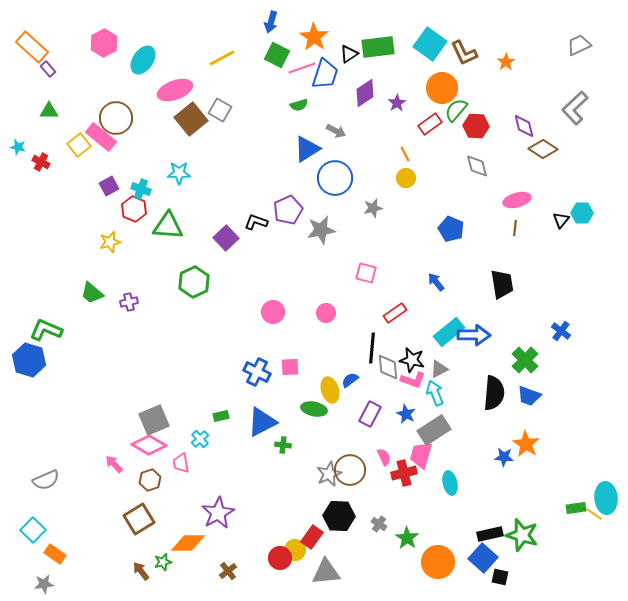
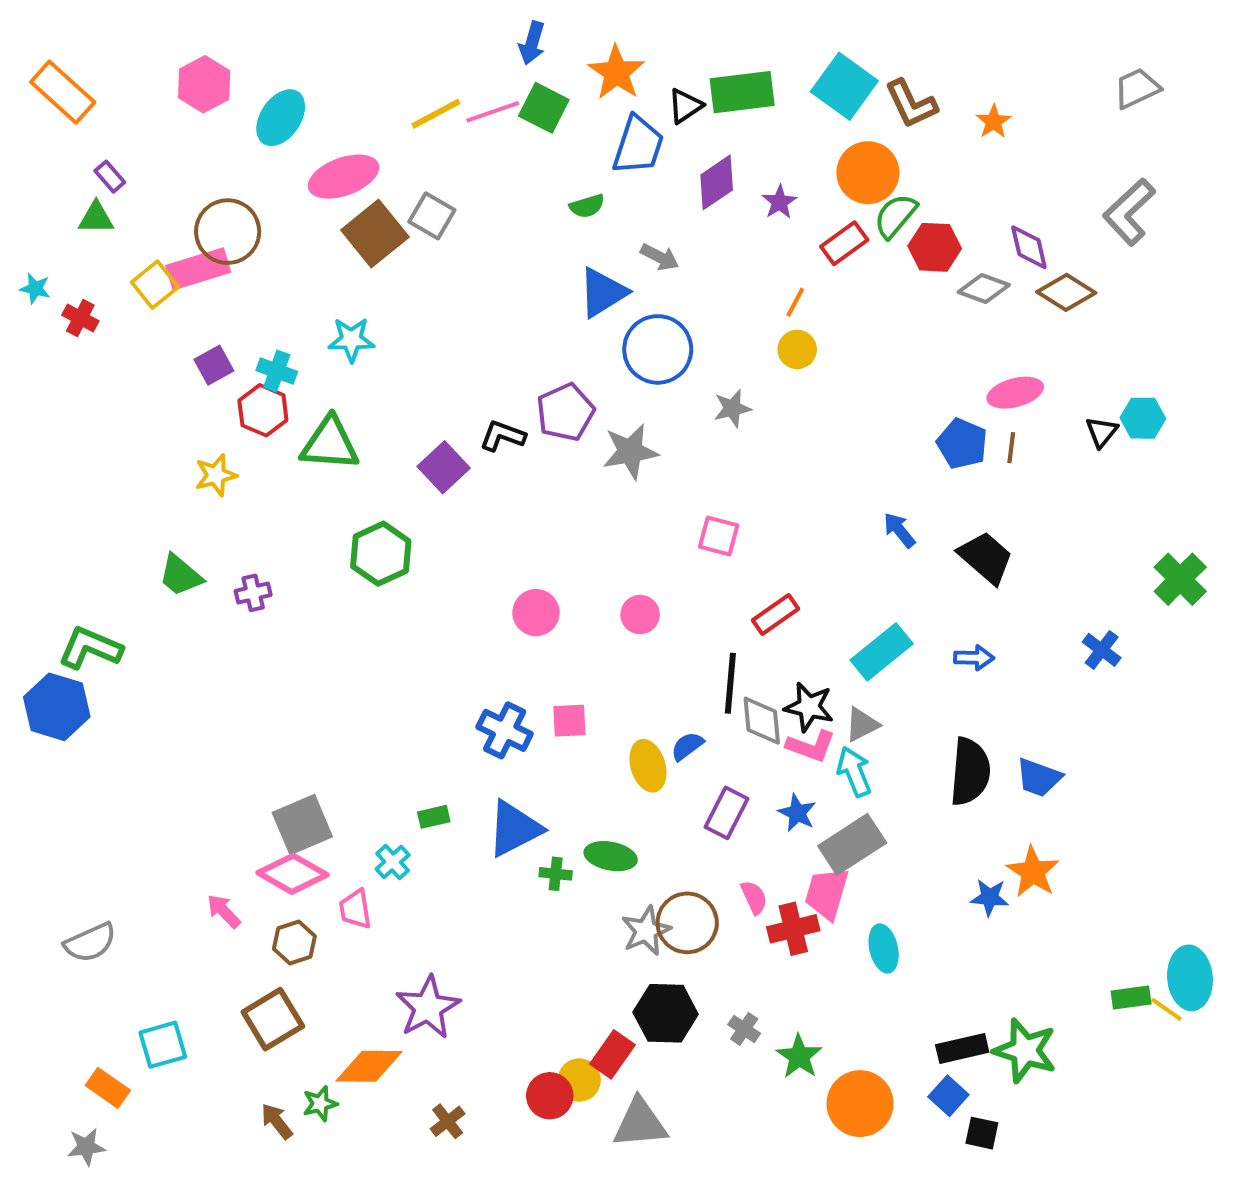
pink line: (302, 68) -> (493, 112), moved
purple rectangle: (48, 69) -> (110, 177), moved
pink rectangle: (101, 137) -> (198, 269), turned -56
orange line: (405, 154) -> (795, 302), turned 56
gray diamond: (477, 166) -> (984, 289), moved, turned -55
blue pentagon: (451, 229) -> (962, 444), moved
blue arrow: (436, 282) -> (899, 530), moved
black trapezoid: (502, 284) -> (986, 558), turned -40
blue arrow: (474, 335) -> (974, 658), moved, size x0.6
green cross: (525, 360) -> (1180, 579), moved
green ellipse: (314, 409) -> (611, 856), moved
cyan square: (33, 530) -> (163, 1045), moved, turned 30
blue square: (483, 558) -> (948, 1096), size x0.7

